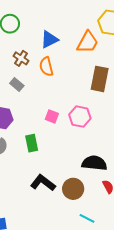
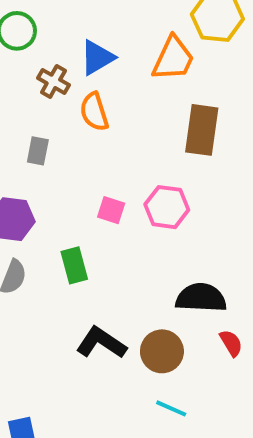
brown cross: (21, 58) -> (53, 81), moved
gray rectangle: (17, 85) -> (38, 151), turned 64
cyan line: (87, 218) -> (171, 408), moved

